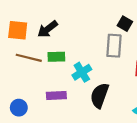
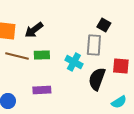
cyan cross: (82, 72) -> (74, 62), moved, turned -30
black semicircle: (100, 95) -> (97, 79), moved

